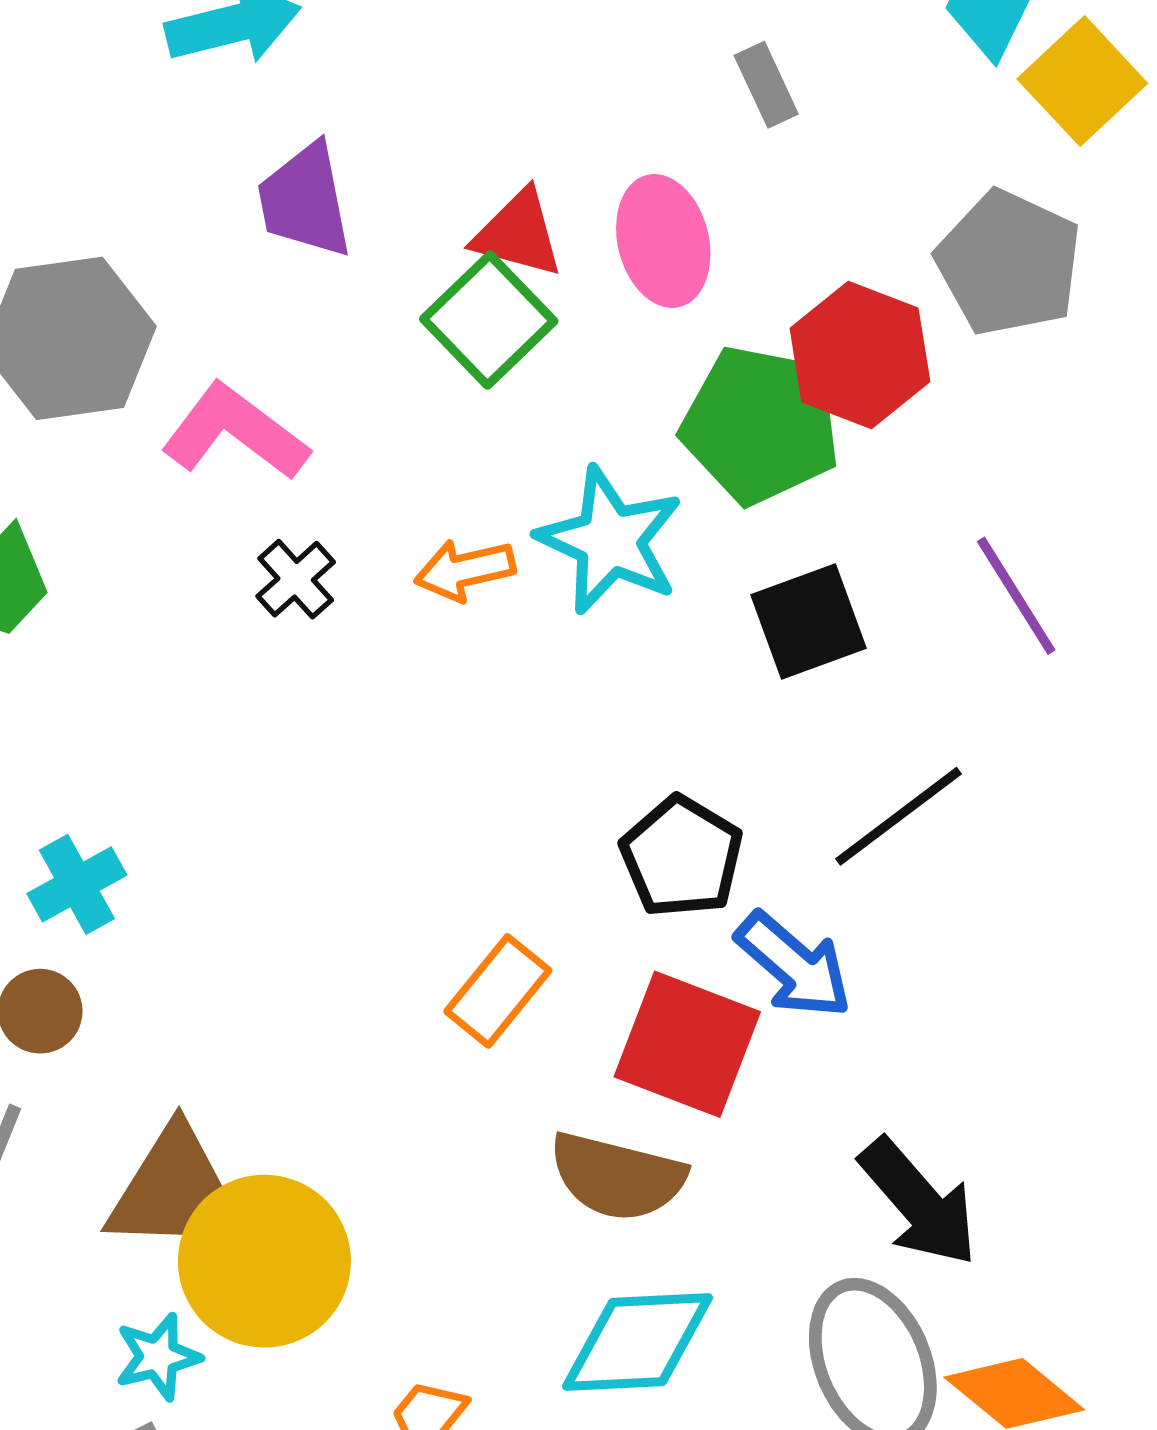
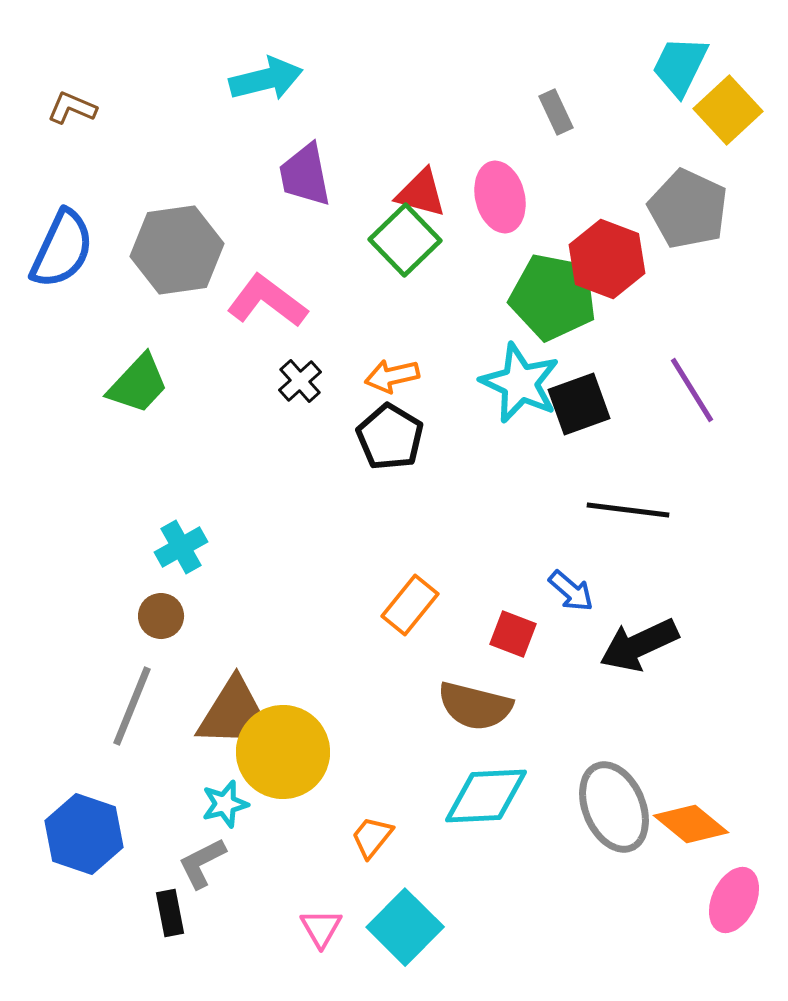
cyan star: (610, 541) -> (520, 383), moved
black line: (899, 816) -> (628, 510), turned 44
black pentagon: (682, 857) -> (390, 437), moved
blue arrow: (794, 965) -> (571, 591), size x0.7
red square: (687, 1044) -> (513, 634), size x0.6
black arrow: (919, 1202) -> (639, 645), moved, turned 106

